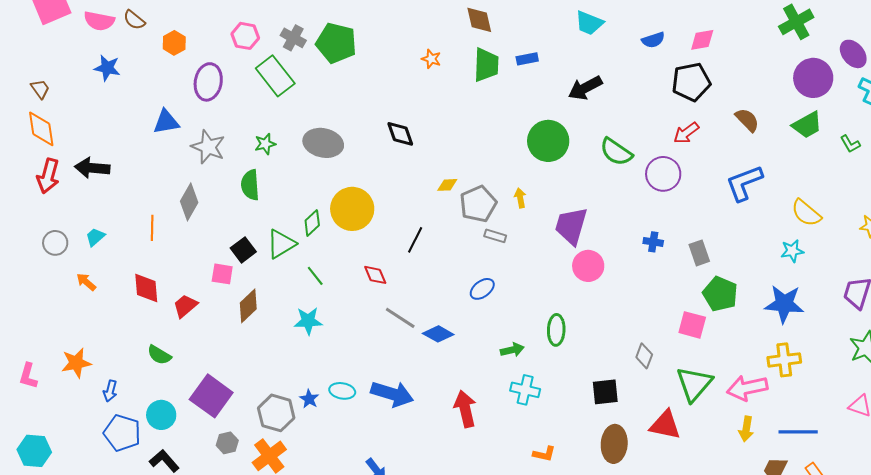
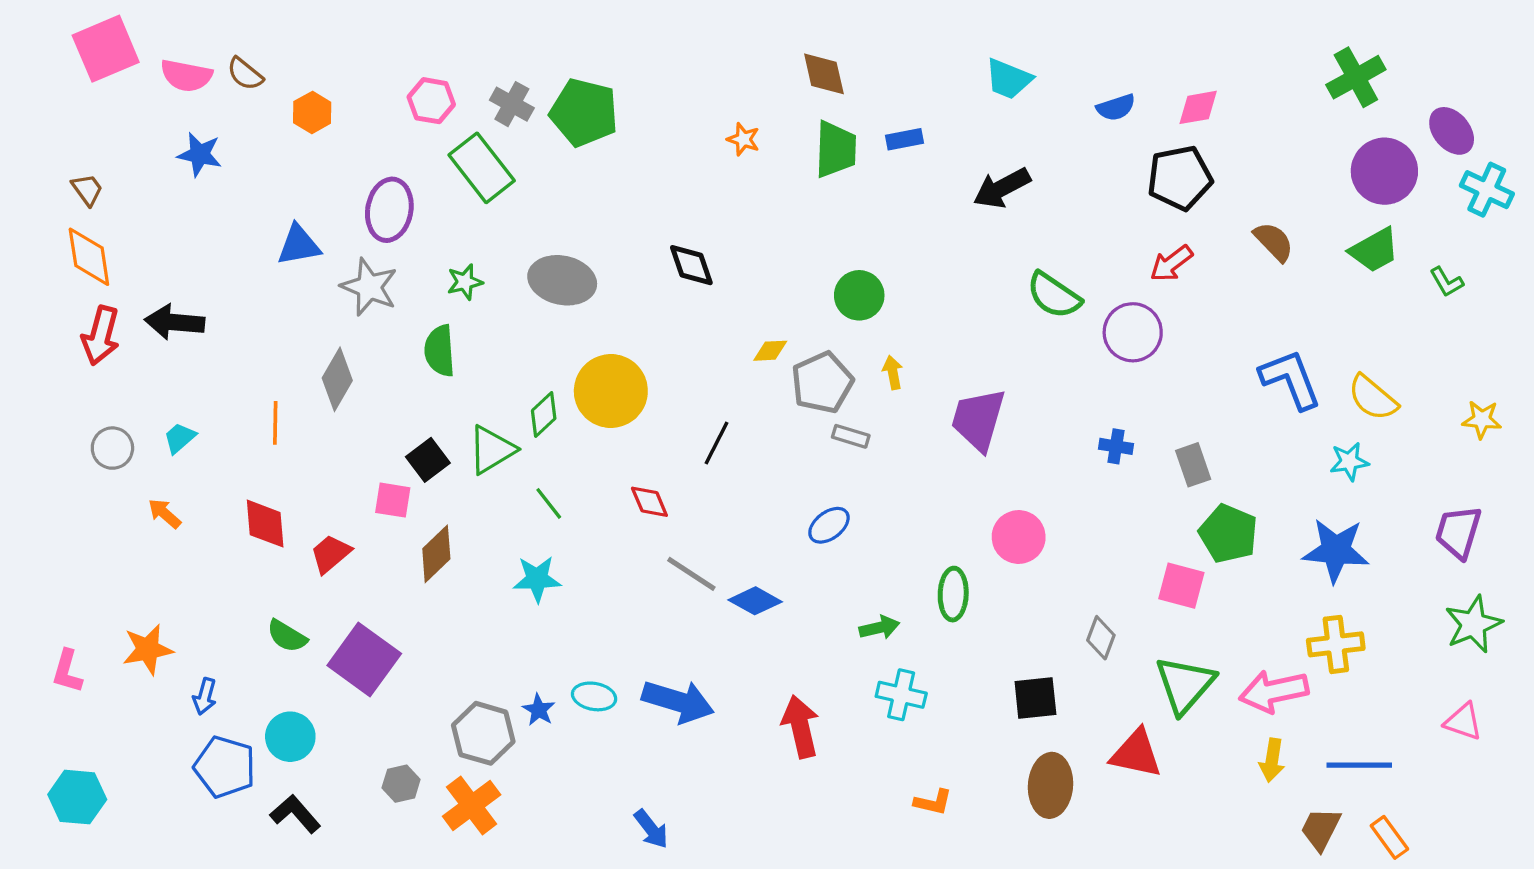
purple ellipse: (208, 82) -> (389, 210), moved
green circle: (548, 141) -> (859, 295), moved, size x0.7
blue L-shape: (744, 183) -> (1290, 379), moved, turned 90
pink circle: (588, 266) -> (1019, 537), moved
purple square: (211, 396) -> (364, 659), moved

